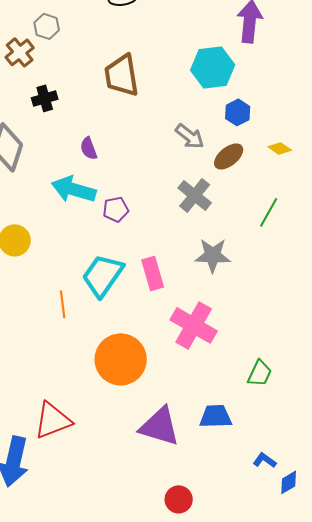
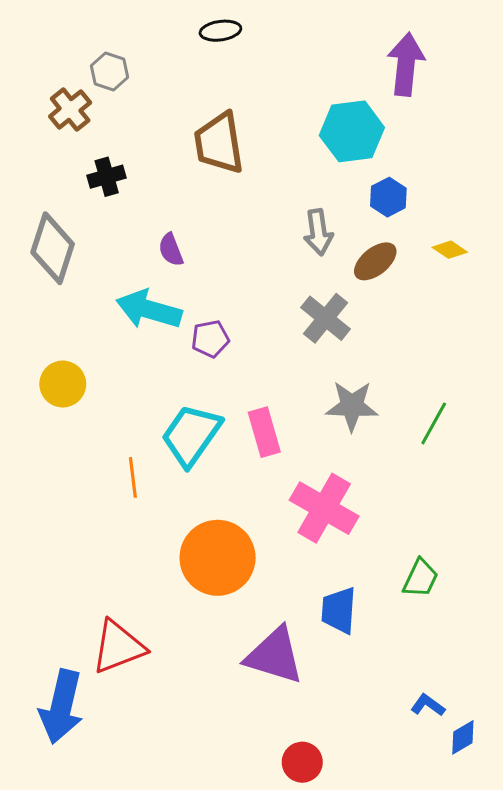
gray arrow: (190, 136) -> (318, 232), turned 44
green line: (269, 212) -> (434, 423), moved
blue trapezoid: (216, 416) -> (339, 610), moved, turned -84

